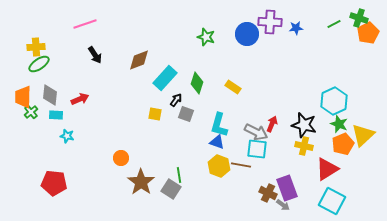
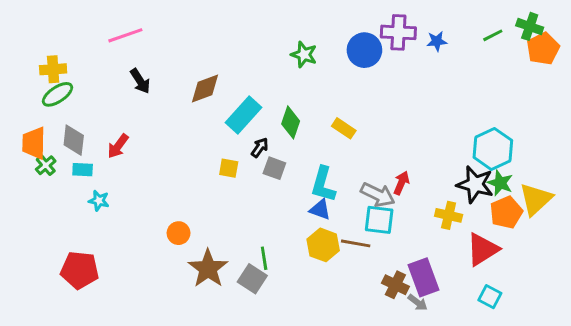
red arrow: (80, 99) -> (118, 146), turned 150
black star: (304, 125) -> (475, 184), moved
cyan square: (332, 201) -> (490, 297), size x0.6

